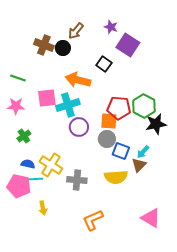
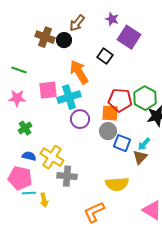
orange arrow: (78, 80) -> (79, 72), turned 45
yellow semicircle: (116, 177) -> (117, 184), moved
cyan line: (36, 179) -> (29, 193), moved
gray cross: (77, 180) -> (67, 176), moved

